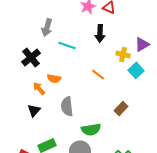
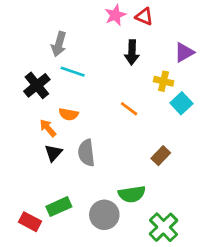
purple triangle: (142, 44) -> (184, 52), moved
cyan line: (67, 45) -> (73, 72), moved
black triangle: (34, 110) -> (53, 153), moved
green semicircle: (91, 129) -> (132, 194), moved

